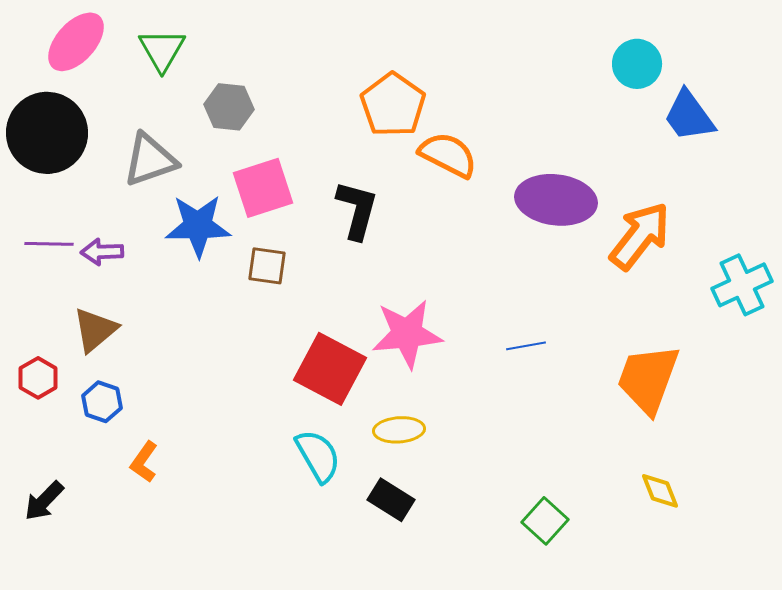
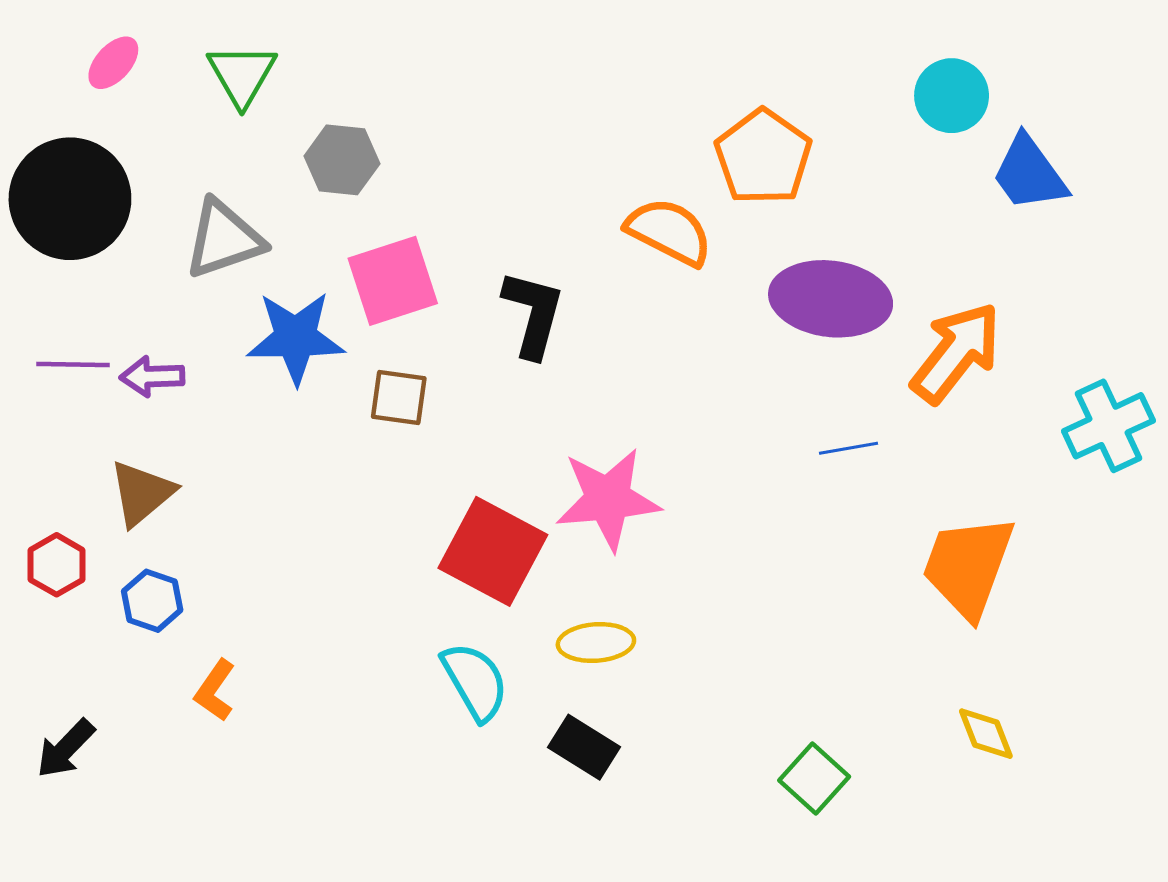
pink ellipse: (76, 42) -> (113, 63), size x0.6
orange pentagon: (393, 105) -> (763, 157), moved
blue line: (526, 346) -> (848, 448), moved

